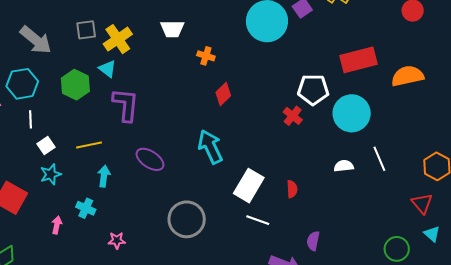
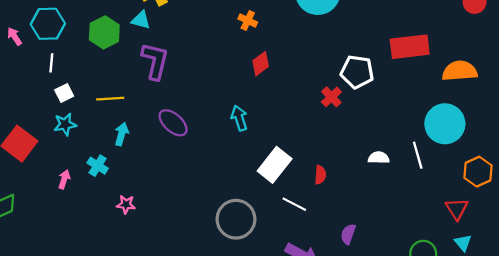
cyan triangle: (108, 69) -> (141, 20), turned -30
cyan circle: (352, 113) -> (445, 124), moved
cyan arrow: (210, 147) -> (239, 118), size x0.7
gray circle: (187, 219) -> (236, 219), moved
white line: (258, 220) -> (294, 204), moved
purple semicircle: (313, 241) -> (348, 234), moved

